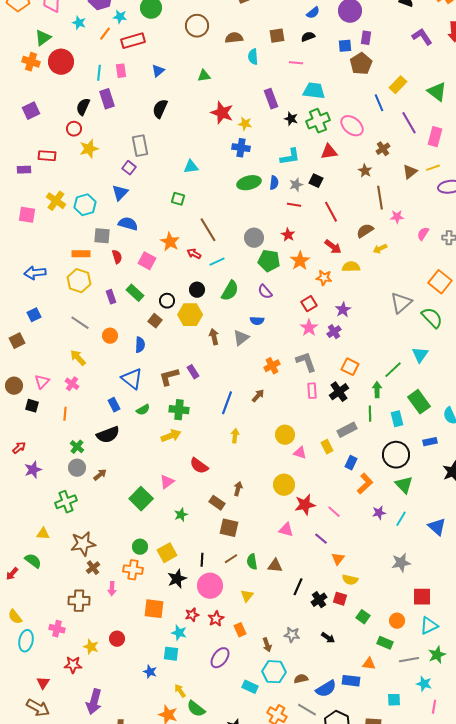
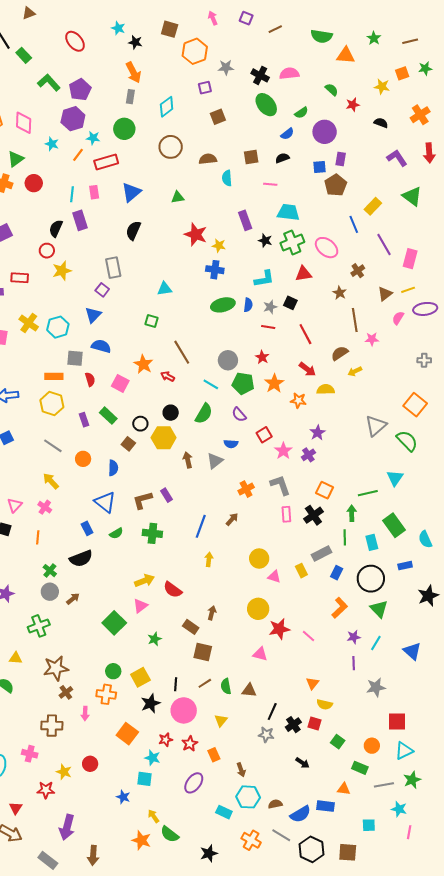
red circle: (61, 62) -> (34, 183), size x0.7
blue triangle: (158, 71) -> (131, 192), size x1.5
green triangle: (437, 92) -> (412, 196), moved
pink semicircle: (423, 234) -> (398, 318), moved
cyan line: (217, 262) -> (211, 384), moved, turned 56
red square: (309, 304) -> (264, 435), moved
green line: (393, 370) -> (368, 493), turned 30
yellow arrow: (171, 436) -> (144, 581), moved
blue rectangle: (351, 463) -> (337, 573), moved
purple line: (321, 539) -> (354, 663), moved, turned 48
orange square: (154, 609) -> (127, 734), turned 30
gray star: (292, 635) -> (266, 735), moved

